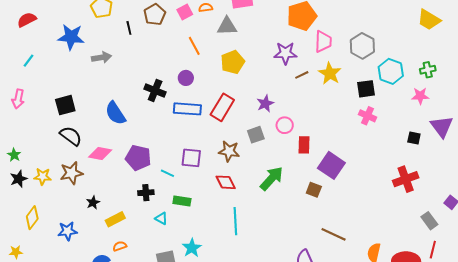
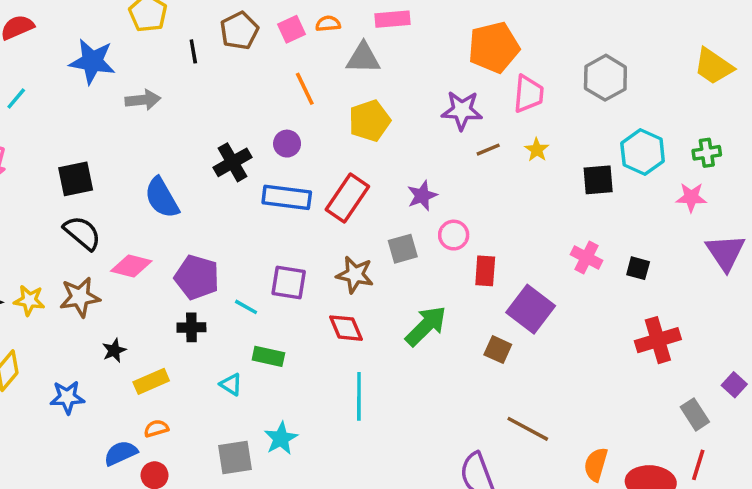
gray hexagon: (362, 46) -> (605, 78), moved
yellow star: (330, 73) -> (537, 150), size x0.6
black cross: (155, 90) -> (232, 162), turned 35
pink cross: (368, 116) -> (586, 257), moved
black square: (414, 138) -> (638, 268), moved
black cross: (146, 193) -> (191, 327), moved

